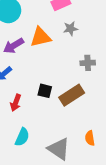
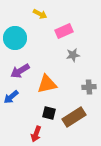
orange triangle: (40, 37) -> (47, 84), moved
red arrow: (16, 103) -> (36, 134), moved

